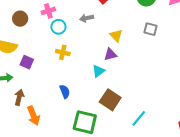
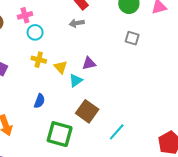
gray arrow: (87, 18) -> (77, 23), moved
yellow triangle: (116, 36) -> (61, 67), moved
blue semicircle: (65, 92) -> (39, 101), turned 40

